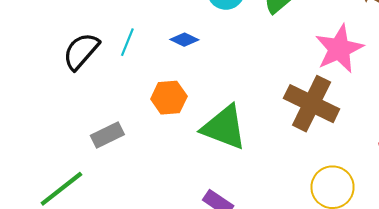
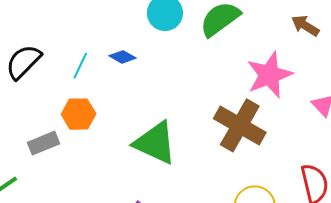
cyan line: (127, 42) -> (80, 66), moved
orange hexagon: (169, 98) -> (79, 114), moved

